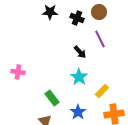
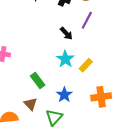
purple line: (100, 39) -> (87, 20), turned 54
yellow rectangle: (102, 91) -> (86, 65), moved

